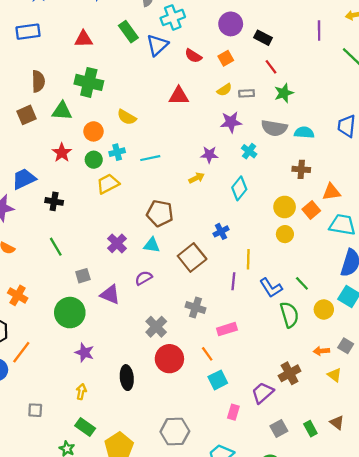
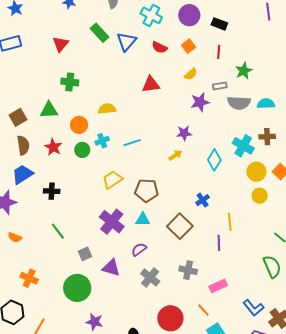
cyan cross: (173, 17) -> (151, 15), moved, turned -35
red triangle: (84, 39) -> (61, 44), turned -42
red line: (271, 67) -> (219, 52), moved, turned 48
brown semicircle: (38, 81) -> (23, 145), moved
green cross: (89, 82) -> (70, 82), size x0.7
gray rectangle: (247, 93) -> (220, 86), moved
yellow semicircle: (127, 117) -> (107, 109), turned 150
cyan cross: (249, 151) -> (243, 146), moved, size x1.5
yellow trapezoid: (108, 184) -> (112, 180), moved
purple cross: (117, 243) -> (112, 222), size x1.4
blue L-shape: (271, 288) -> (253, 308), moved
gray cross: (156, 327) -> (150, 277), moved

